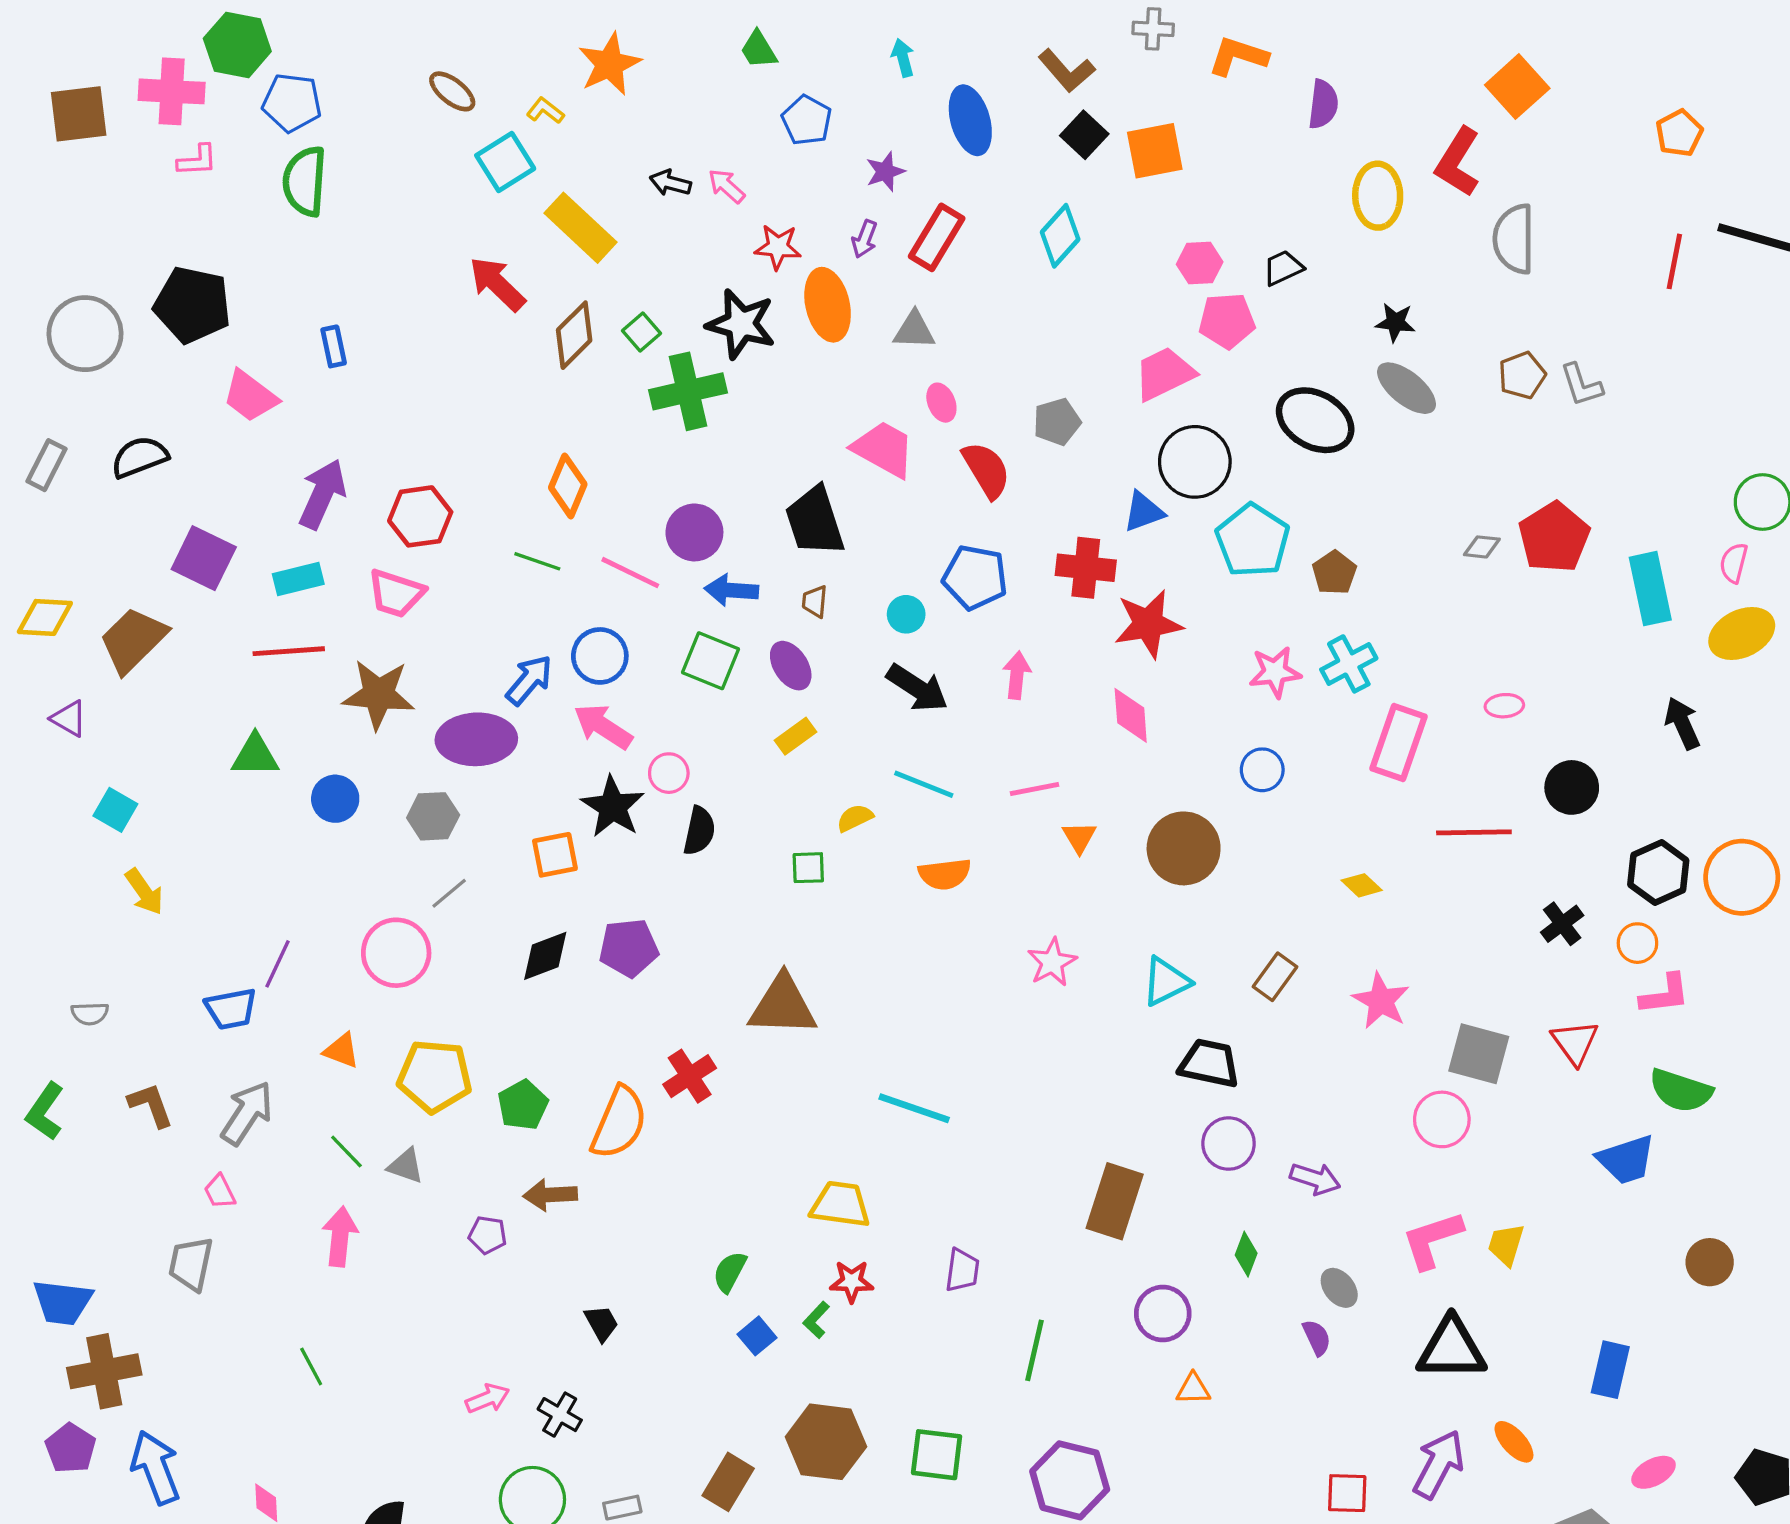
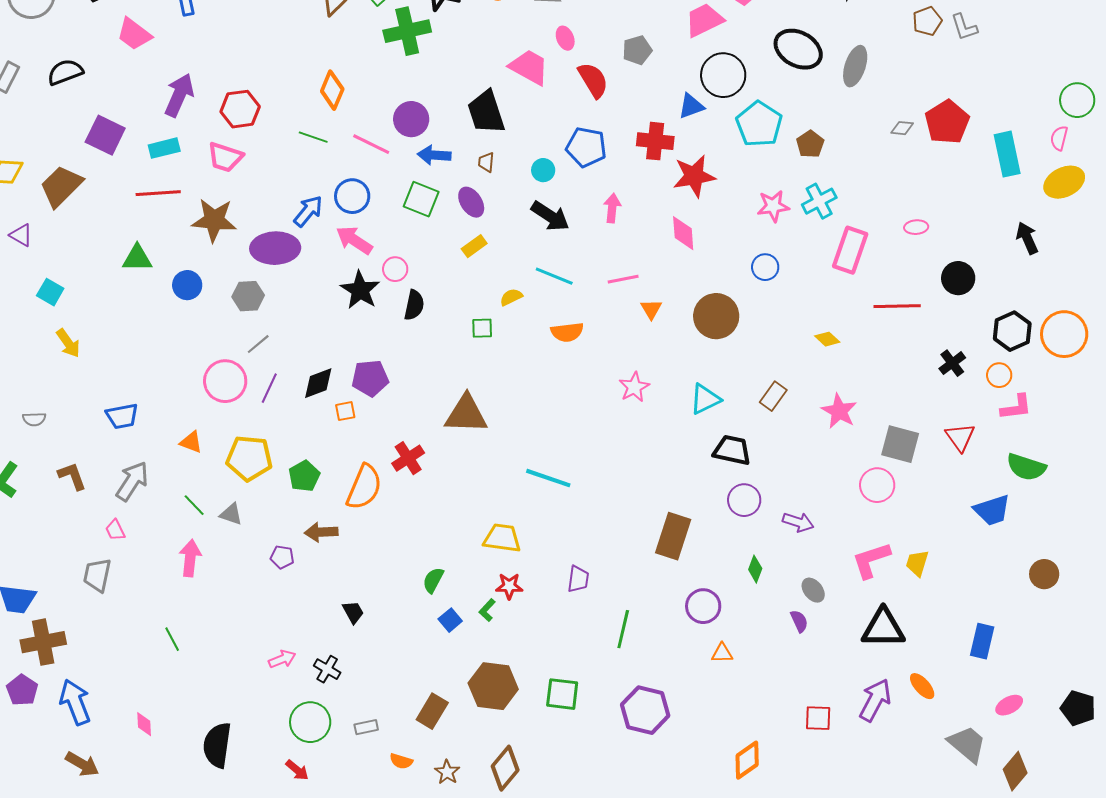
gray ellipse: (1407, 388) -> (855, 66), moved, turned 69
orange square: (555, 855) -> (345, 411), moved, size x0.7
purple line: (277, 964) -> (269, 388), moved

